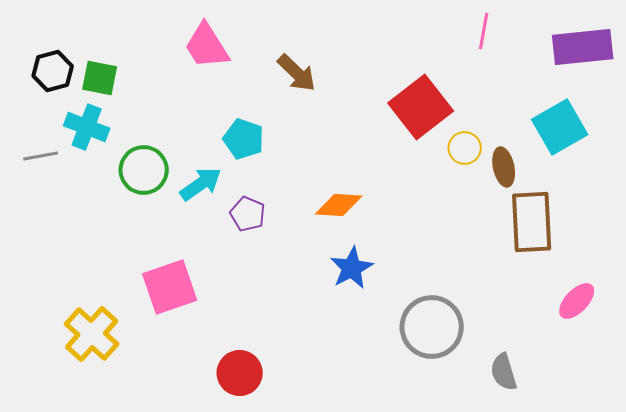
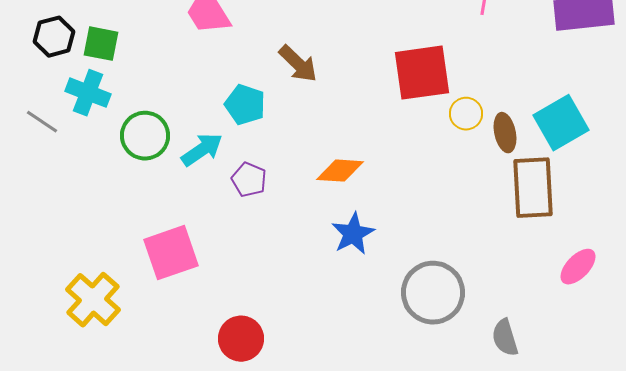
brown arrow: (297, 73) -> (298, 64), moved
red square: (421, 107) -> (422, 73), turned 30
cyan square: (560, 127) -> (561, 123), moved
gray line: (41, 156) -> (42, 122), turned 44

